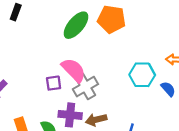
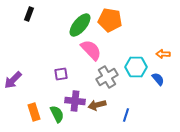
pink semicircle: (74, 70) -> (91, 50), moved
gray cross: (85, 87) -> (107, 77), moved

